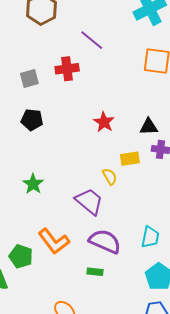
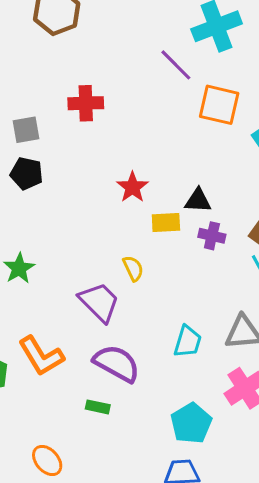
purple line: (92, 40) -> (176, 65), moved
gray square: (29, 79) -> (26, 130), moved
yellow rectangle: (130, 159) -> (166, 223), moved
cyan trapezoid: (150, 237) -> (188, 342), moved

